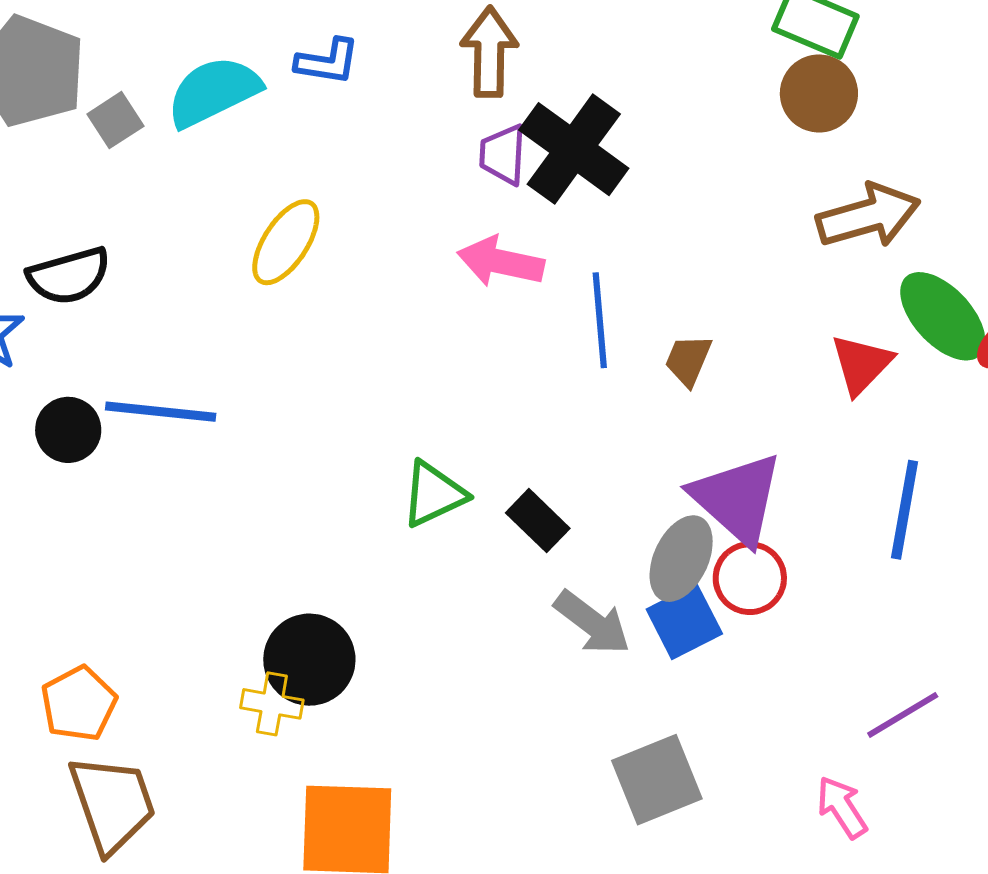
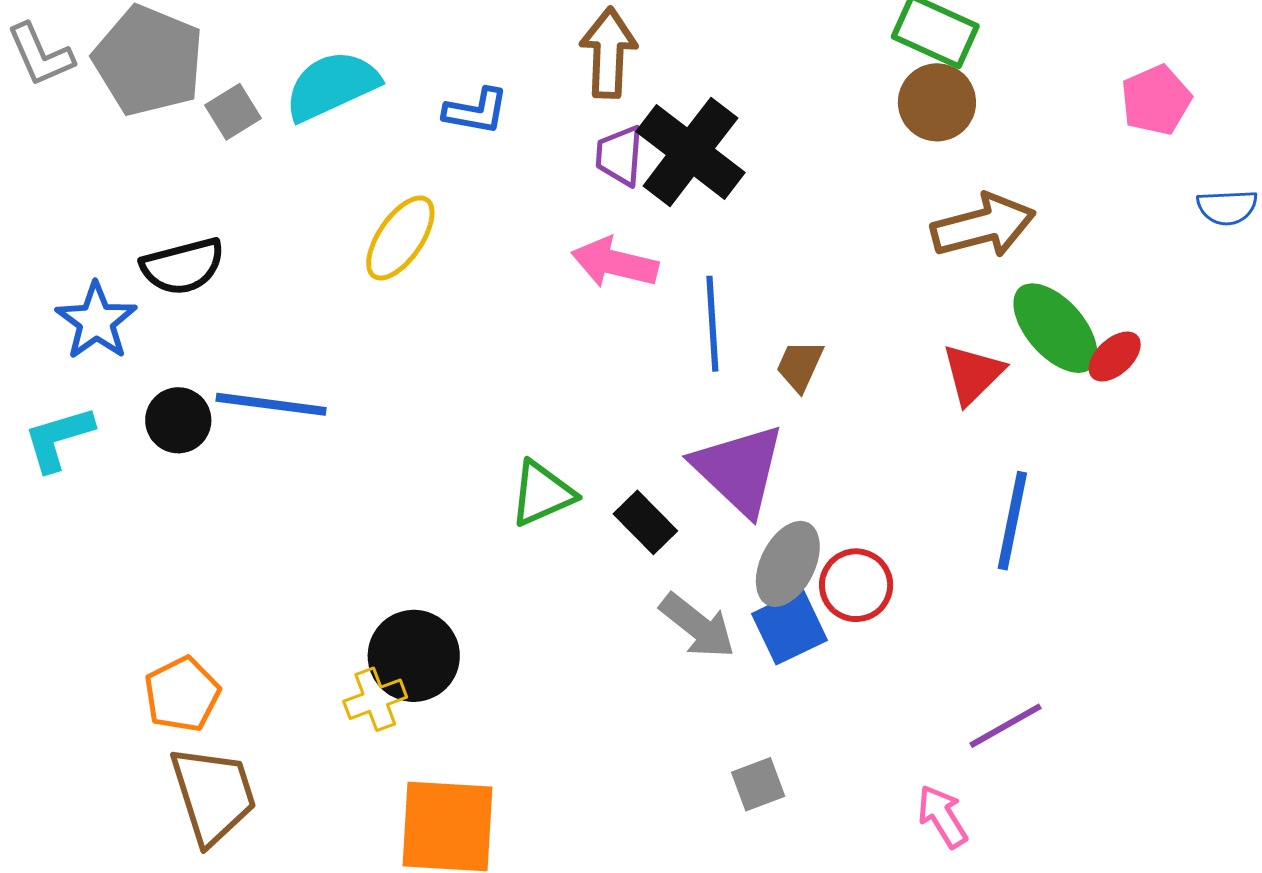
blue L-shape: (328, 62) -> (476, 111), moved
purple triangle: (737, 499) -> (739, 469), moved
yellow cross: (272, 704) -> (375, 699), turned -32
gray square: (657, 780) -> (758, 784), size x0.6

